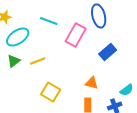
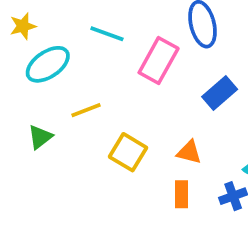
green triangle: (14, 61) -> (40, 137), moved
yellow square: (51, 92) -> (128, 152), moved

